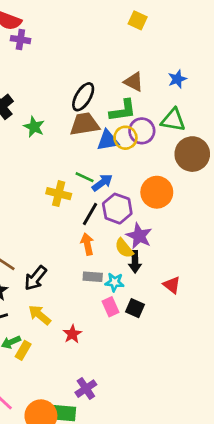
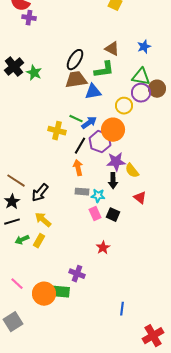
green star: (34, 127) -> (34, 73), moved
purple circle: (142, 131) -> (141, 93), moved
yellow circle: (125, 138) -> (124, 106), moved
brown circle: (192, 154) -> (157, 89), moved, size x0.7
orange circle: (157, 192) -> (113, 130), moved
purple star: (139, 236) -> (116, 162), turned -30
yellow semicircle: (124, 248) -> (132, 171), moved
red star: (72, 334) -> (103, 248), moved
yellow rectangle: (23, 350) -> (39, 241), moved
purple cross: (86, 389) -> (77, 274), turned -35

